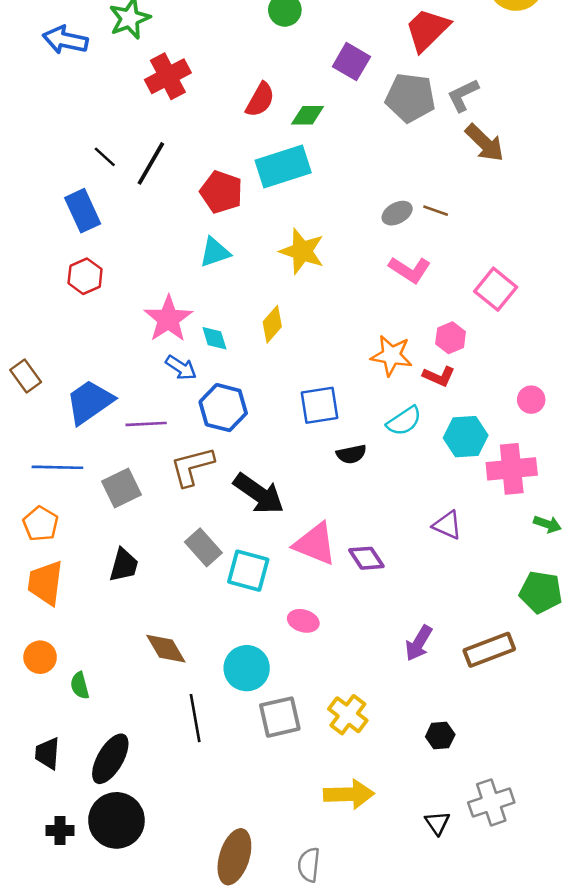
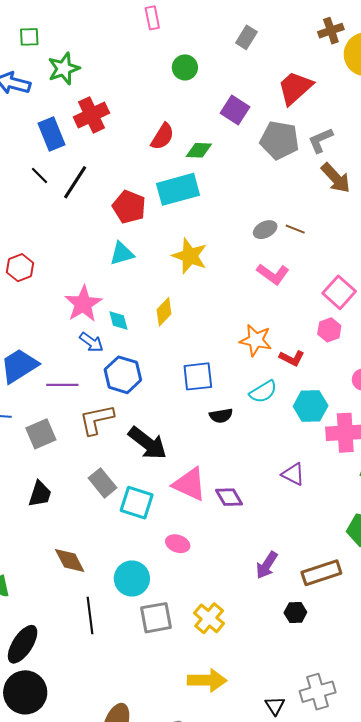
blue rectangle: (83, 211) -> (52, 134), moved
pink hexagon: (451, 338) -> (329, 330), moved
black hexagon: (440, 736) -> (295, 613), moved

